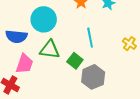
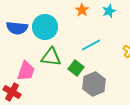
blue semicircle: (16, 37) -> (17, 28), moved
cyan line: (90, 38) -> (91, 45), turned 72

